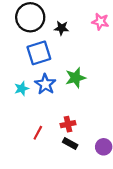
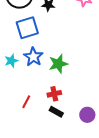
green star: (76, 78) -> (58, 64), moved

